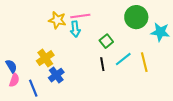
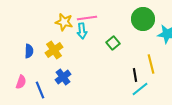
yellow cross: (45, 58) -> (54, 50), moved
cyan line: (123, 59) -> (140, 89), moved
black line: (102, 64) -> (135, 75), moved
blue semicircle: (11, 66) -> (29, 51), moved, turned 32

